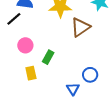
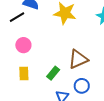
brown triangle: (80, 27) -> (78, 59), moved
green rectangle: (48, 57) -> (53, 73), moved

